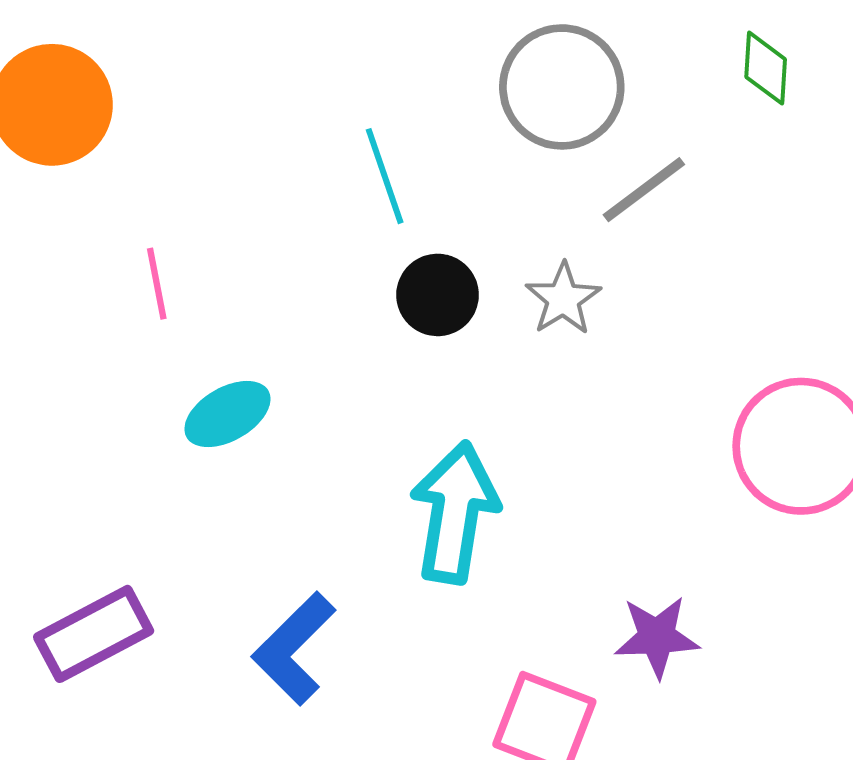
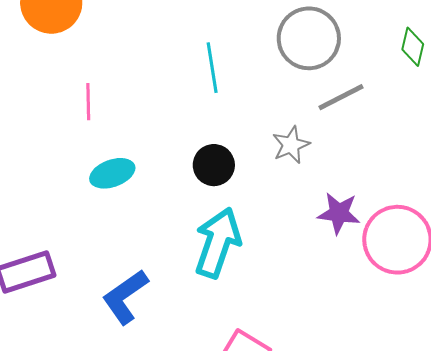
black circle: (438, 295) -> (214, 165), moved
purple star: (657, 637) -> (339, 213), moved

